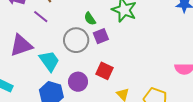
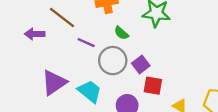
purple line: (41, 17) -> (86, 43), moved
purple square: (101, 36) -> (141, 65), moved

